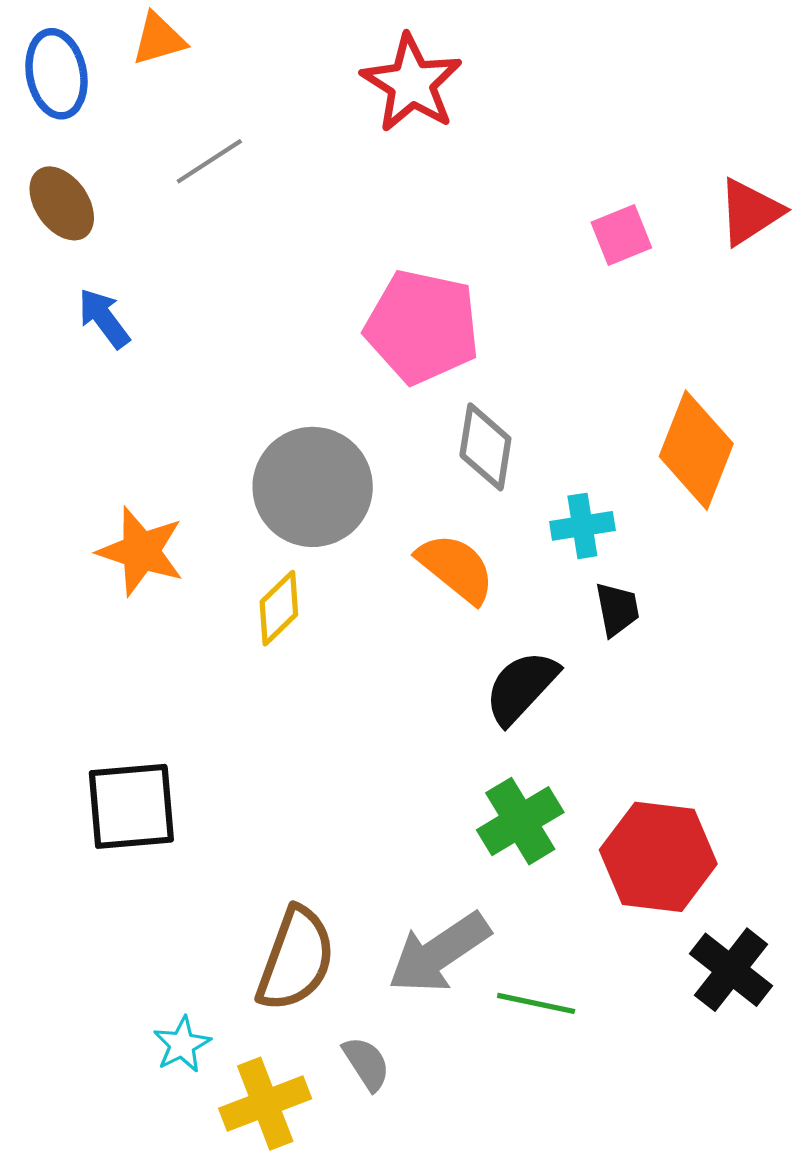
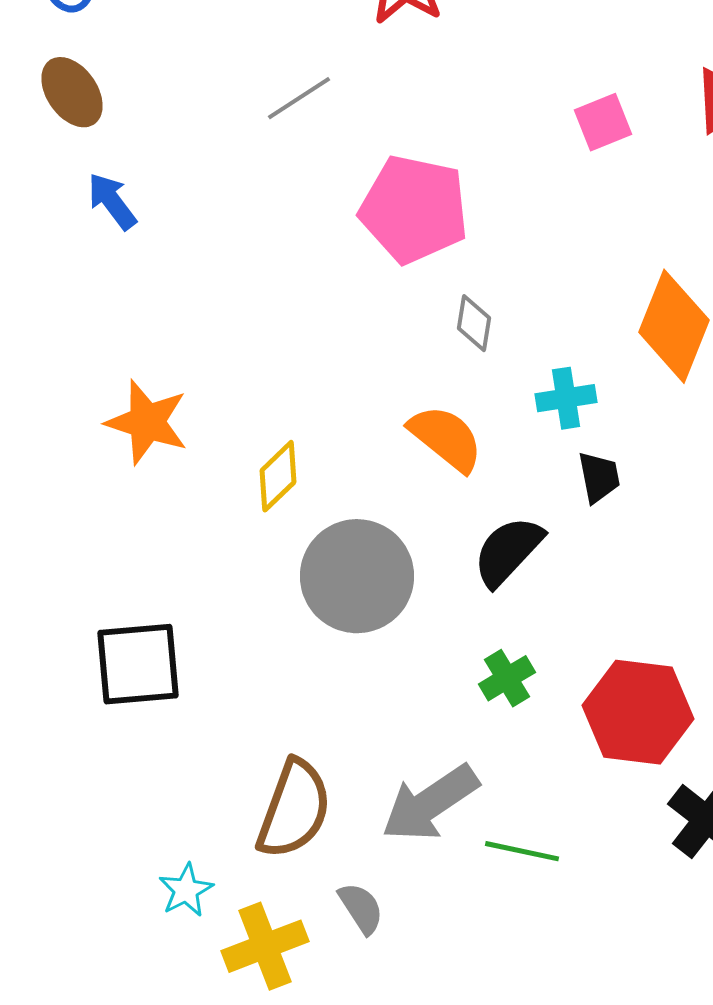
gray line: (209, 161) -> (299, 98), moved
gray diamond: (485, 447) -> (474, 323), size x0.7
gray circle: (313, 487) -> (357, 576), moved
green cross: (520, 821) -> (507, 678), size x0.7

